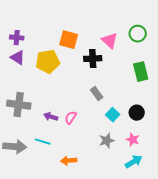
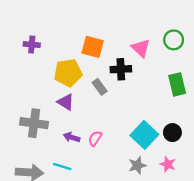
purple triangle: (18, 58) -> (66, 102), moved
gray rectangle: (97, 94) -> (100, 87), moved
cyan square: (113, 115) -> (144, 135), size x1.6

